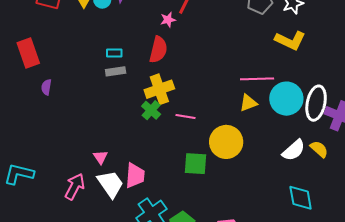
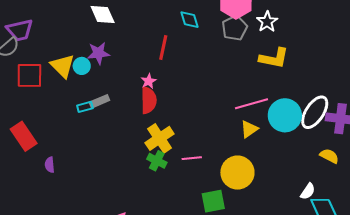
pink star: (168, 20) -> (149, 81), moved
cyan rectangle: (114, 53) -> (85, 107), moved
gray rectangle: (116, 71) -> (99, 101), moved
white ellipse: (316, 103) -> (315, 112), turned 36
white semicircle: (294, 150) -> (308, 191), moved, size x0.7

